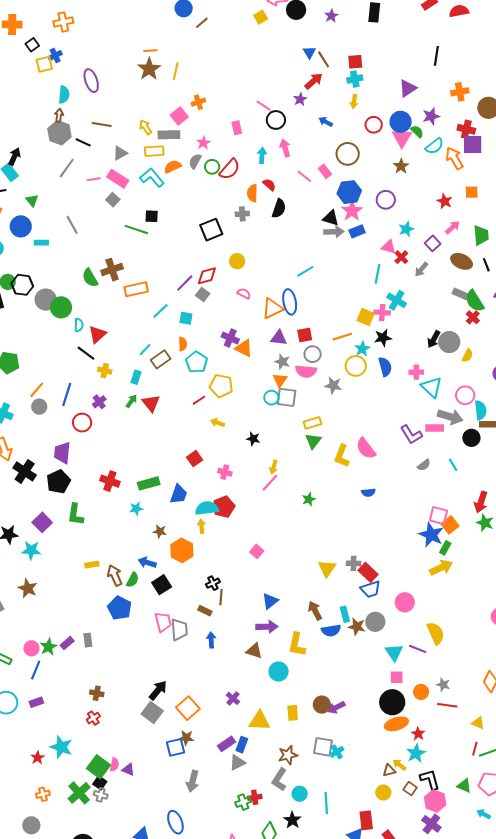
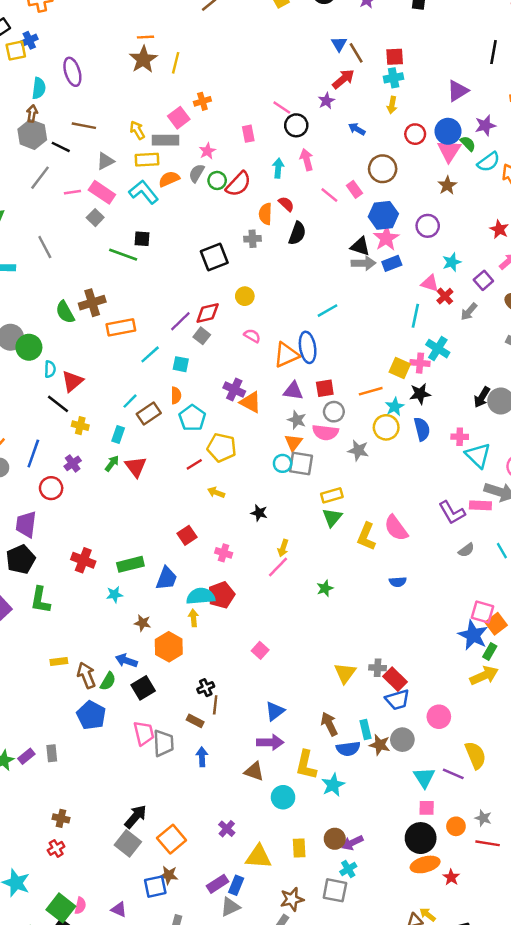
cyan cross: (337, 752) -> (348, 869), moved
cyan star: (416, 753) -> (333, 785), moved
purple triangle: (128, 770) -> (119, 909), moved

